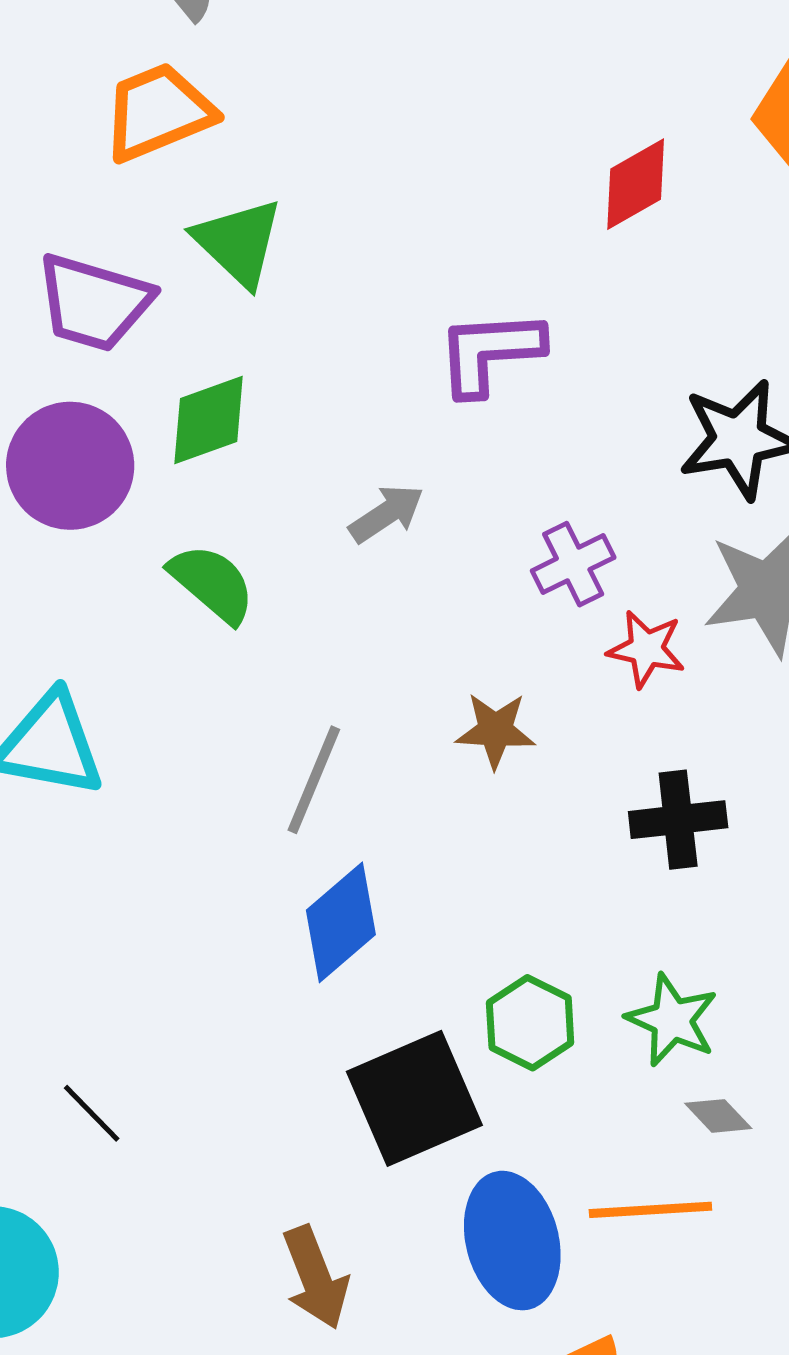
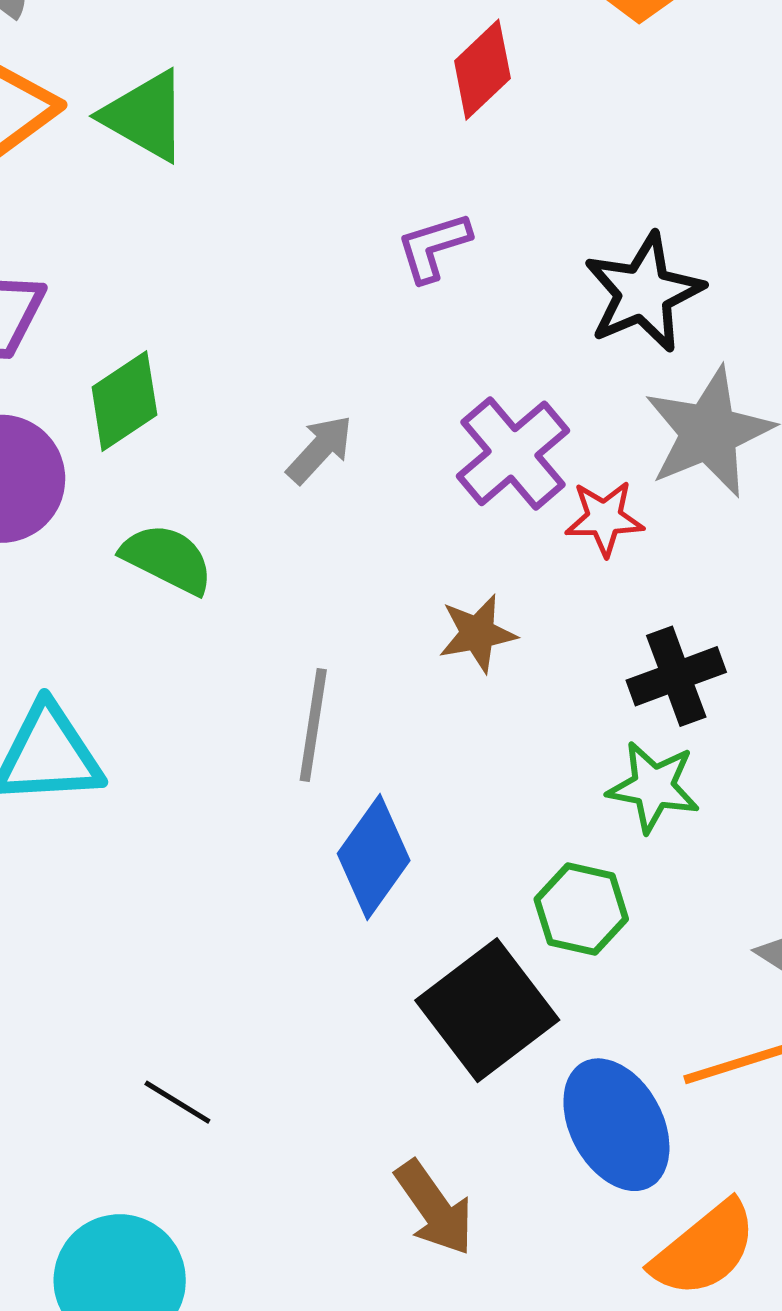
green triangle: (238, 242) -> (145, 116), moved
purple L-shape: (490, 352) -> (434, 247), moved, size x0.7
purple cross: (573, 564) -> (513, 453), size x1.4
green star: (672, 1020) -> (653, 787), moved

